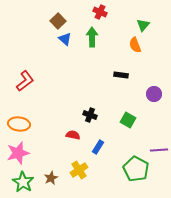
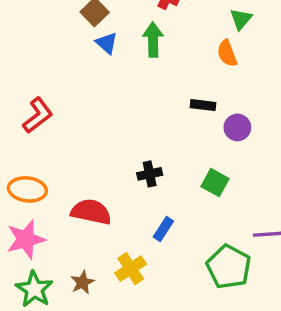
purple circle: (154, 94) -> (237, 127), moved
black cross: (90, 115) -> (150, 174), turned -32
red semicircle: (73, 135) -> (91, 212), moved, size x1.6

